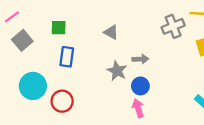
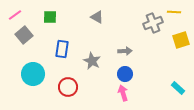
green square: (59, 28) -> (50, 17), moved
gray triangle: (111, 32) -> (97, 17), moved
gray star: (117, 71) -> (92, 61), moved
red circle: (62, 101) -> (68, 87), moved

